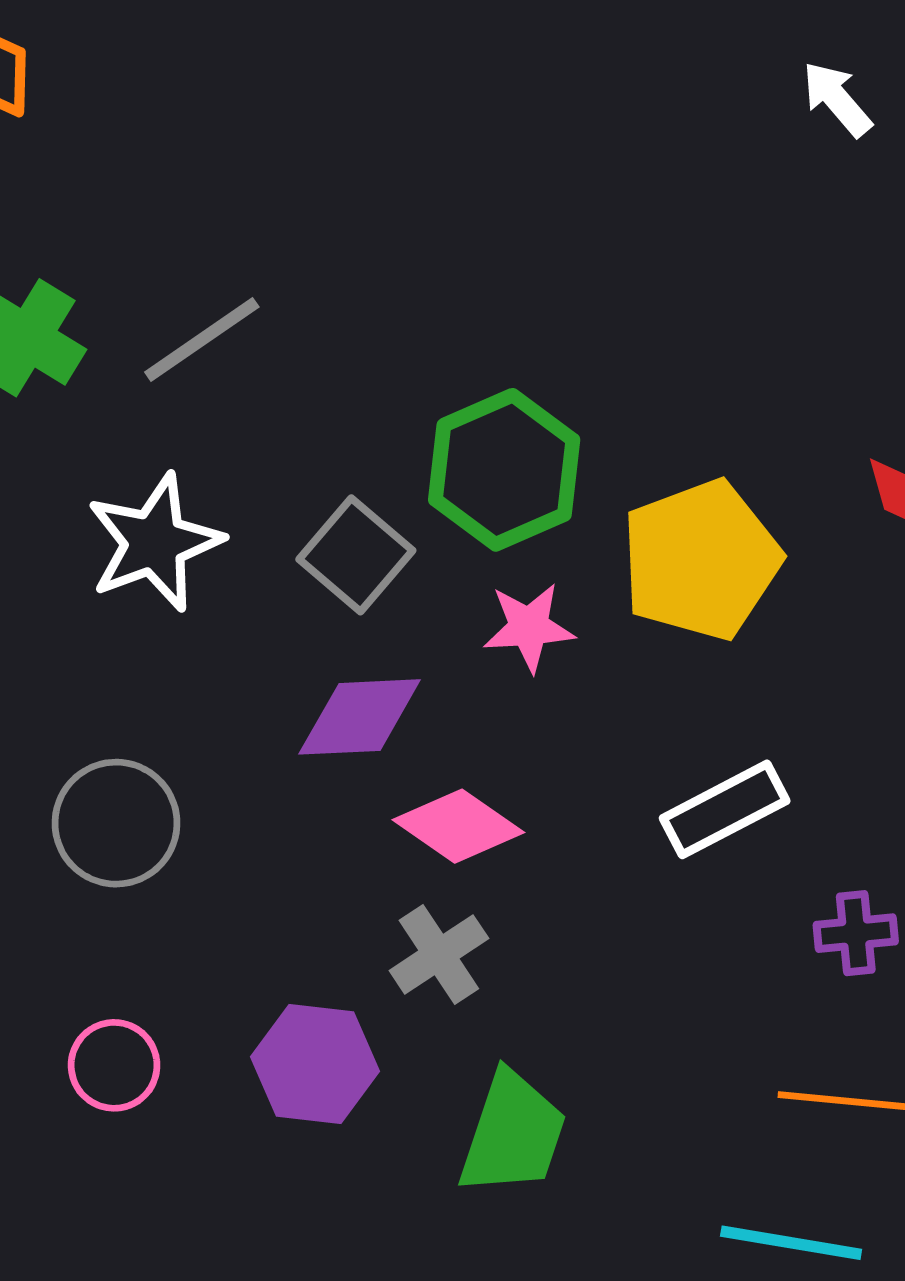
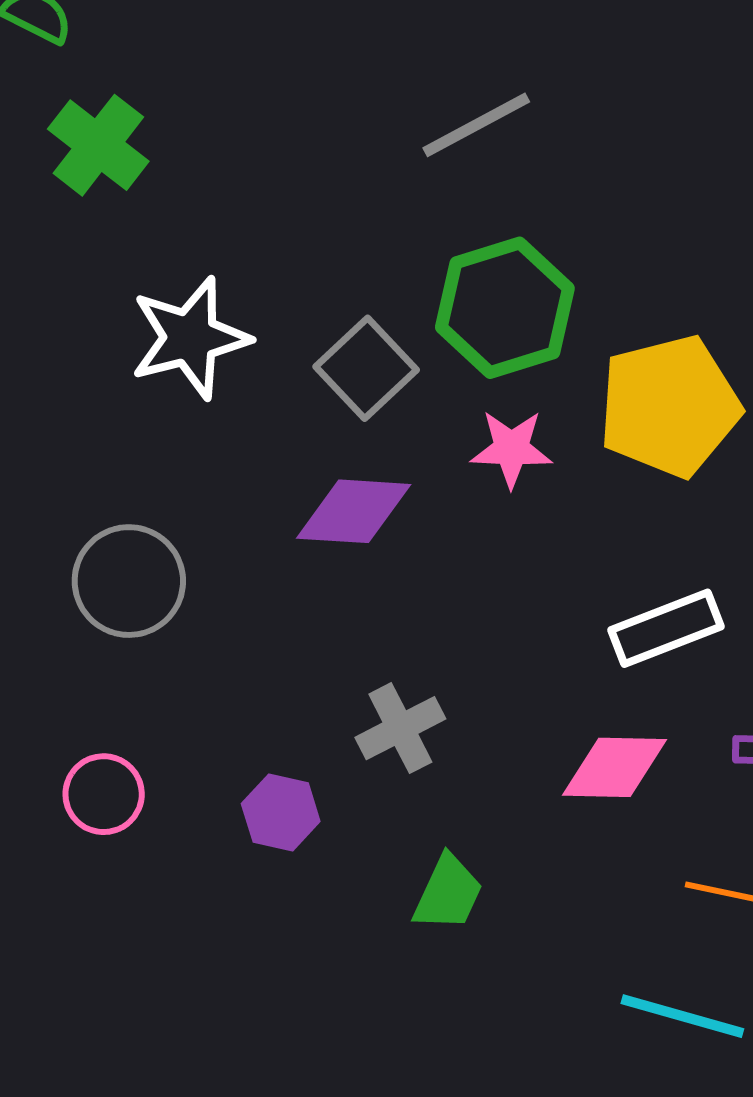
gray line: (202, 339) -> (476, 125), moved
pink diamond: (458, 826) -> (615, 767), moved, turned -40
purple hexagon: (315, 1064) -> (281, 813), size x0.7
green trapezoid: (513, 1134) -> (448, 893), size x0.7

